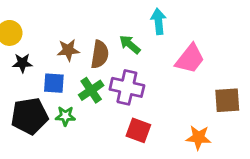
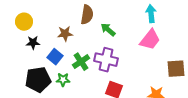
cyan arrow: (158, 21) -> (151, 14), moved
brown semicircle: (100, 54) -> (87, 15), moved
blue square: (54, 83) -> (55, 57), turned 35

